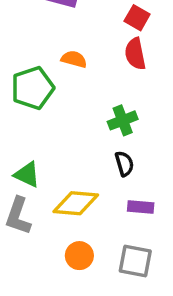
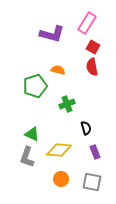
green cross: (123, 120) -> (67, 104), moved
purple rectangle: (141, 207) -> (95, 152), turned 64

